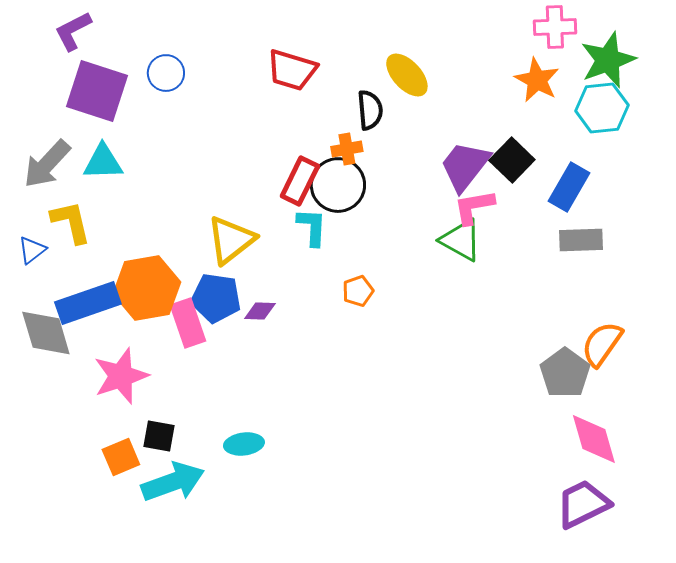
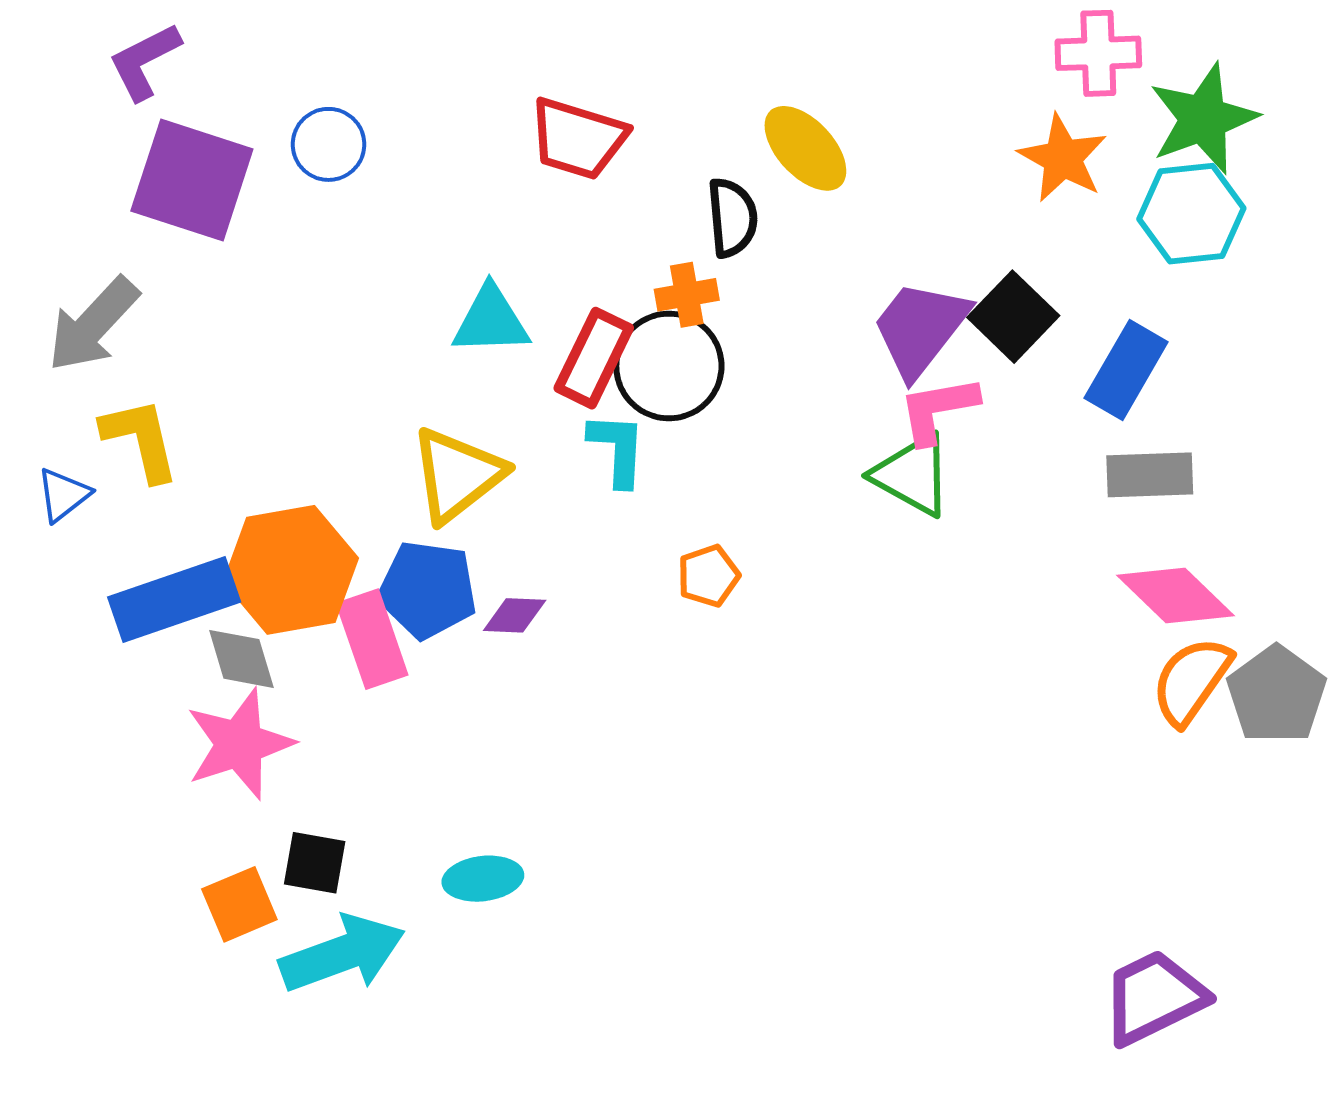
cyan triangle: (103, 162) -> (491, 321), moved
gray diamond: (46, 333) -> (241, 659), moved, size x0.7
gray pentagon: (565, 373) -> (1276, 695), moved
pink diamond: (594, 439) -> (1176, 596), moved, turned -30

